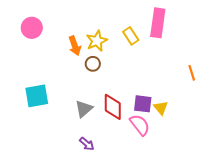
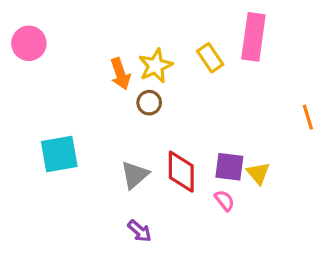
pink circle: (32, 28) -> (29, 43), moved
pink semicircle: (140, 125) -> (225, 200), size x0.6

